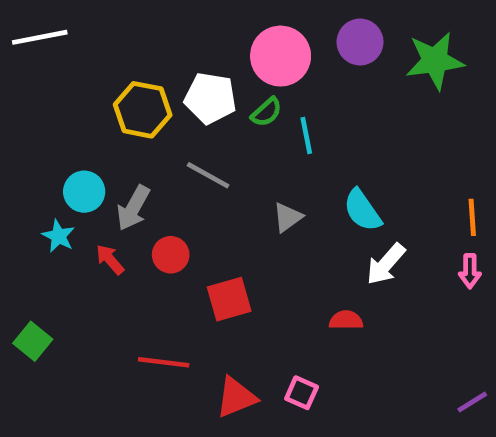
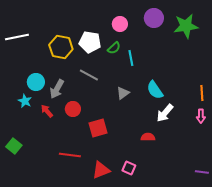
white line: (40, 37) -> (17, 37), moved
pink circle: (281, 56) -> (120, 24), size x0.6
purple line: (472, 402) -> (202, 172), turned 40

